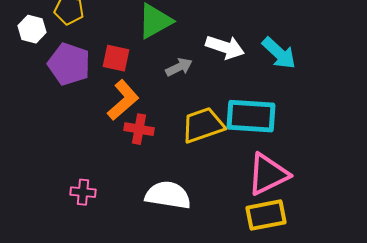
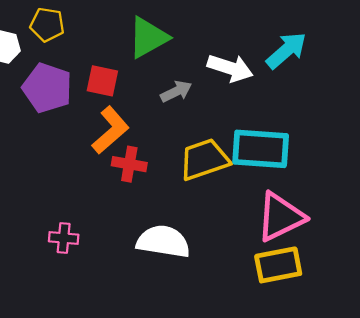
cyan arrow: (279, 53) -> (286, 50), moved, turned -84

